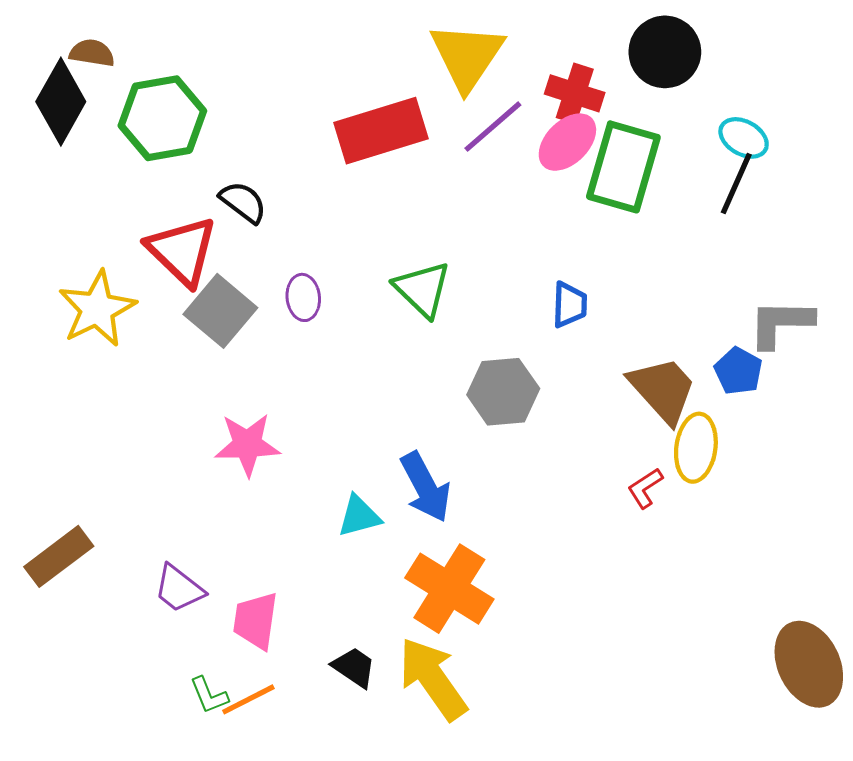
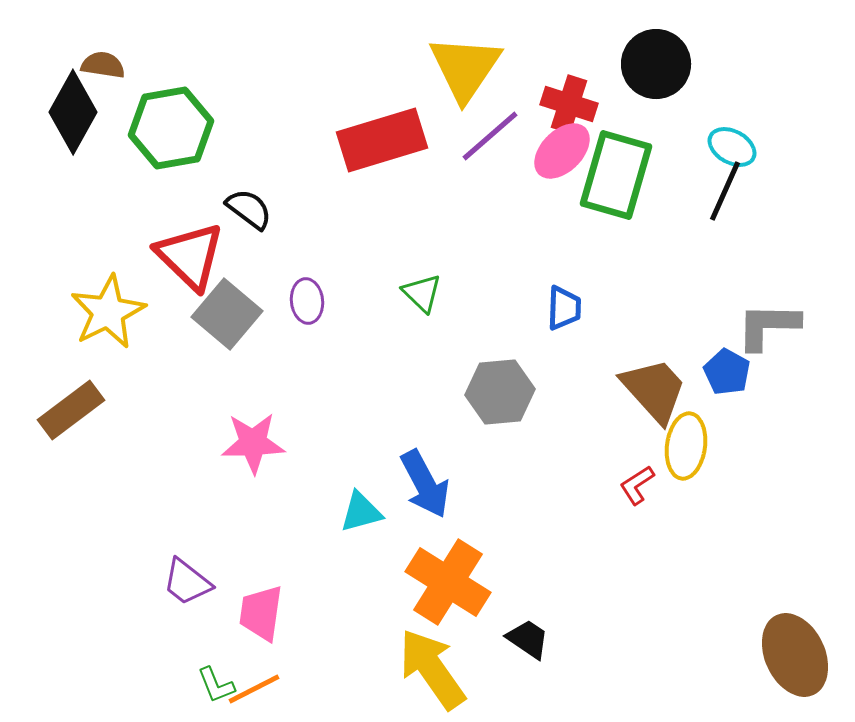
green triangle: (422, 289) -> (422, 293), size x0.7
brown rectangle: (59, 556) -> (71, 410), moved
black trapezoid: (354, 667) -> (528, 639), moved

